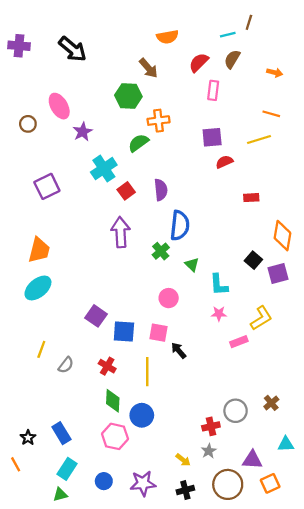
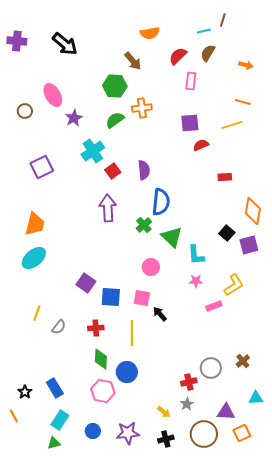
green semicircle: (138, 143) -> (115, 120), moved
green triangle: (192, 265) -> (172, 237), size x1.6
red cross: (107, 366) -> (96, 328), turned -35

